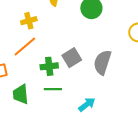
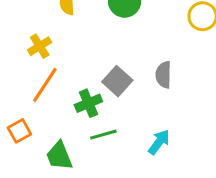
gray semicircle: (102, 62) -> (163, 75), size x0.7

